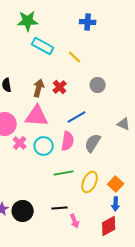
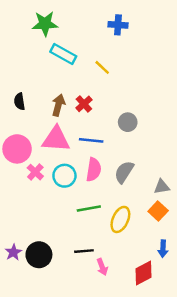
gray circle: (98, 85) -> (128, 122), moved
blue line: (77, 117) -> (91, 140), moved, turned 36
gray triangle: (124, 124) -> (162, 187), moved, turned -32
orange square: (116, 184) -> (158, 211), moved
blue arrow: (116, 204) -> (163, 249), moved

